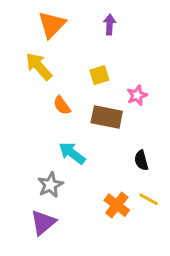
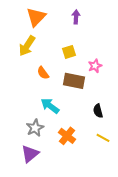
yellow arrow: (39, 66) -> (27, 46), turned -105
orange cross: (117, 205) -> (67, 136), moved

